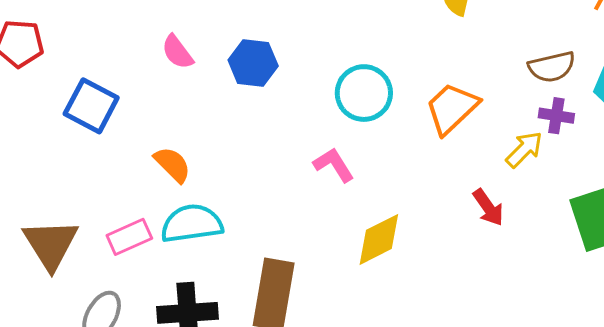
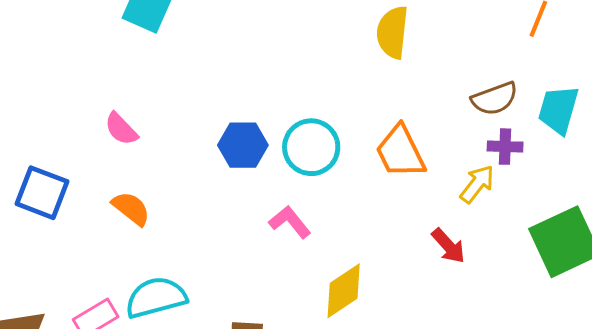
blue hexagon: (253, 63) -> (243, 145), moved
orange trapezoid: (452, 108) -> (400, 152), turned -66
orange semicircle: (172, 164) -> (131, 208), moved

